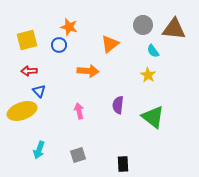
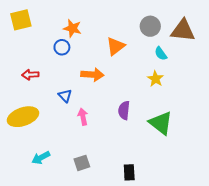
yellow square: (27, 40) -> (21, 20), moved
blue triangle: (39, 91) -> (65, 96), moved
cyan arrow: (39, 150) -> (41, 158), turned 42

